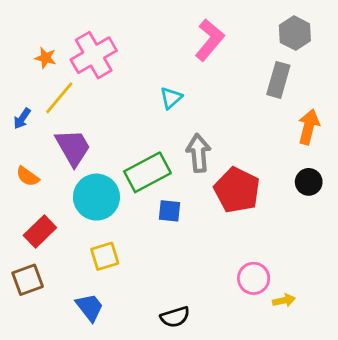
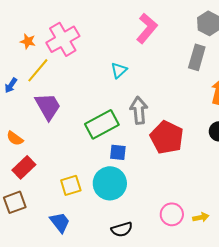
orange semicircle: (28, 176) -> (15, 138), moved
cyan circle: (96, 197) -> (110, 183), moved
pink circle: (254, 278) -> (172, 214), moved

